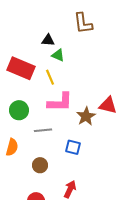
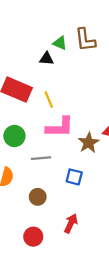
green triangle: (58, 55) -> (60, 43), moved

